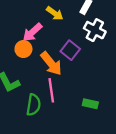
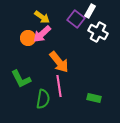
yellow arrow: (55, 13) -> (42, 17), moved
orange circle: (23, 49) -> (28, 38), moved
purple square: (70, 50) -> (76, 19), moved

